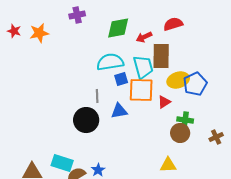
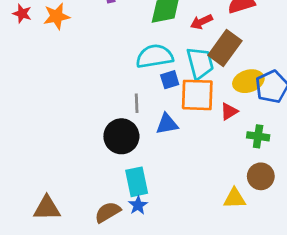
brown rectangle: (161, 56) -> (225, 48), turned 35
brown circle: (180, 133) -> (261, 176), moved
cyan rectangle: (62, 163) -> (137, 182), moved, turned 60

